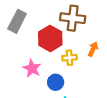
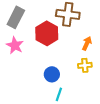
yellow cross: (69, 58) -> (85, 65), moved
pink star: (32, 68) -> (15, 45), moved

